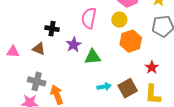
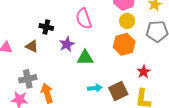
pink semicircle: (89, 18) -> (84, 19), turned -35
yellow circle: (119, 20) -> (127, 21), moved
gray cross: (37, 81) -> (28, 79), turned -30

